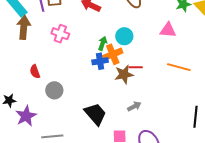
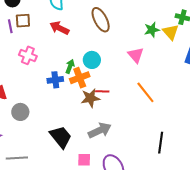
pink triangle: (168, 30) -> (136, 55), turned 42
blue cross: (100, 61) -> (55, 80), moved
orange line: (179, 67) -> (145, 92), turned 35
gray arrow: (134, 106) -> (100, 130), size x1.6

